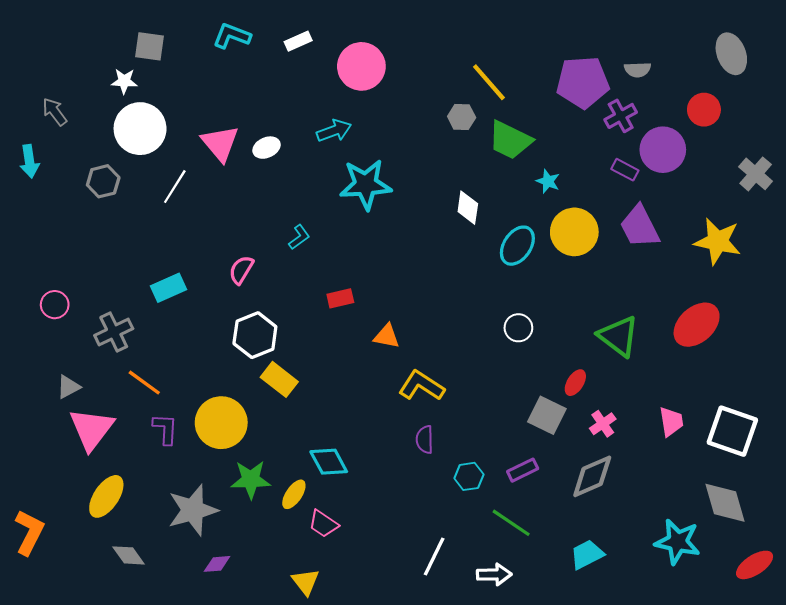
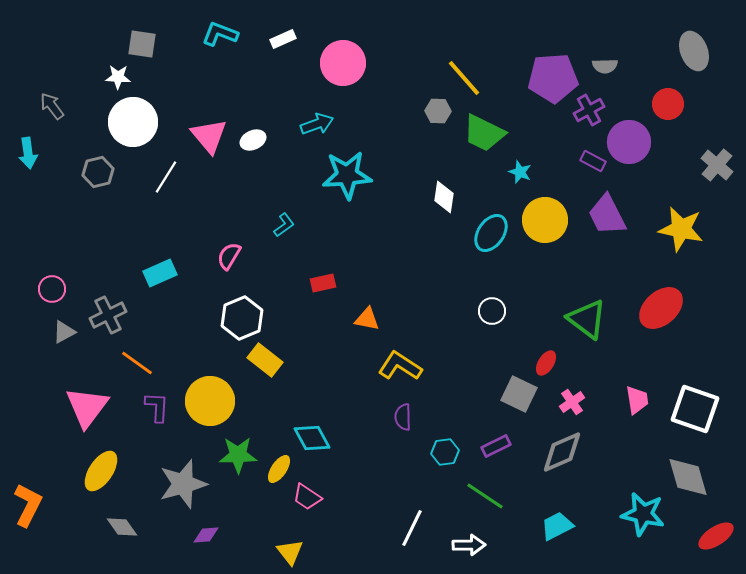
gray triangle: (68, 387) -> (64, 332), moved

